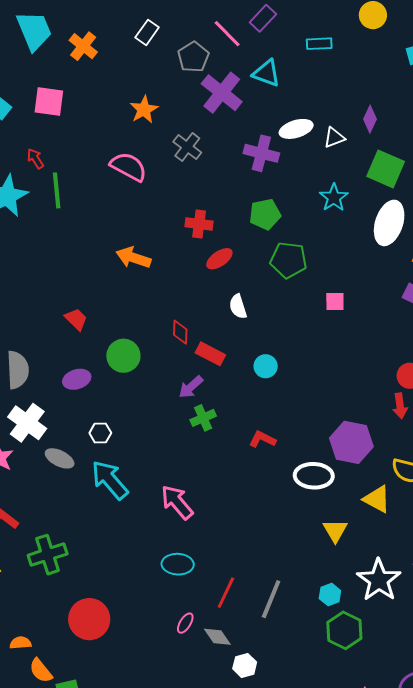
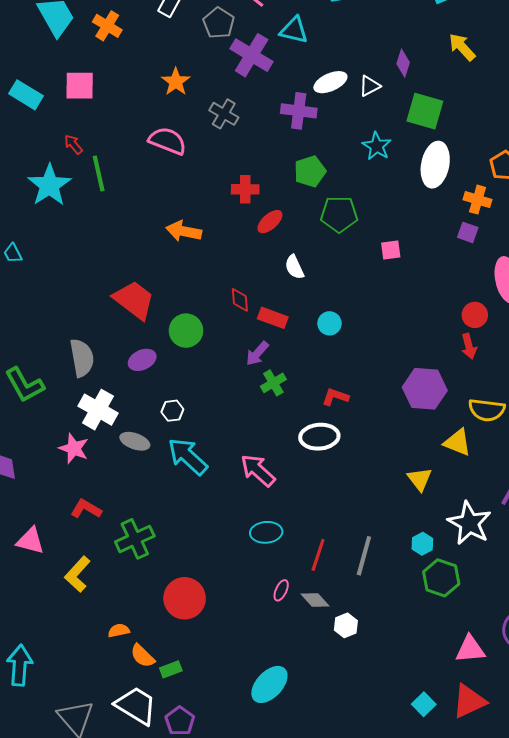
red trapezoid: (76, 319) -> (134, 300), size x1.8
white ellipse: (314, 476) -> (319, 437), moved

